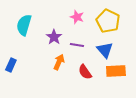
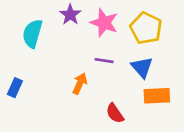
pink star: (77, 17) -> (104, 23), size x1.5
purple star: (54, 37) -> (70, 15), moved
red semicircle: (85, 72) -> (115, 113), moved

